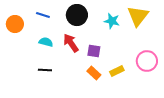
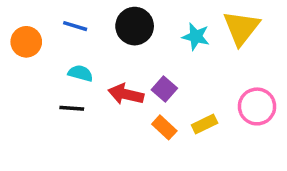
red arrow: (71, 43) -> (126, 94), moved, turned -42
purple square: (94, 51) -> (164, 89), turned 32
black line: (45, 70) -> (72, 108), moved

